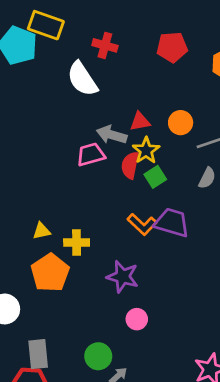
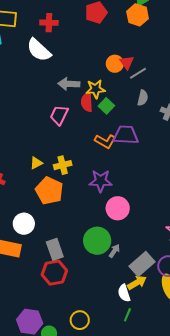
red triangle: (140, 122) -> (127, 62), moved, turned -42
yellow star: (146, 150) -> (95, 89), turned -30
pink trapezoid: (91, 154) -> (59, 115), moved, turned -35
pink circle: (137, 319) -> (118, 208), size x1.5
green circle: (98, 356) -> (97, 241), size x1.4

